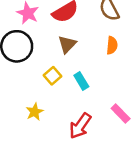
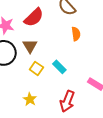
brown triangle: (67, 44) -> (30, 46), moved

